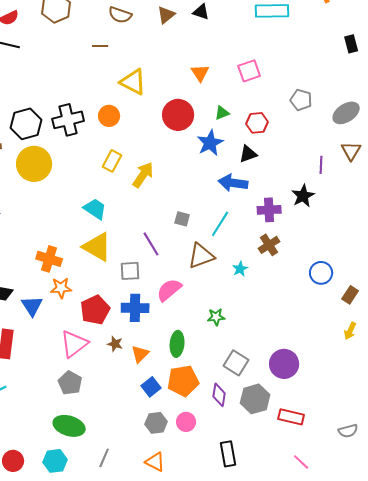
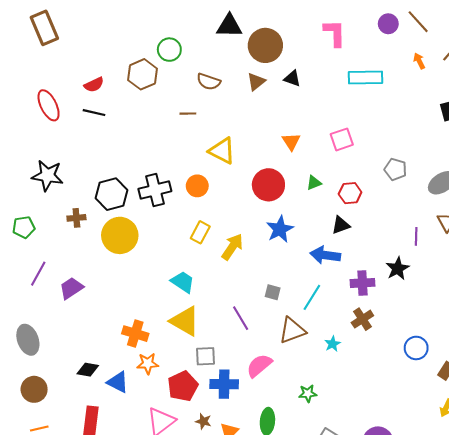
blue star: (210, 143) -> (280, 229), moved
gray square: (130, 271) -> (205, 356), moved
blue triangle: (32, 306) -> (118, 382), turned -30

